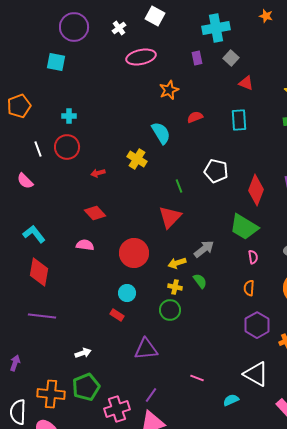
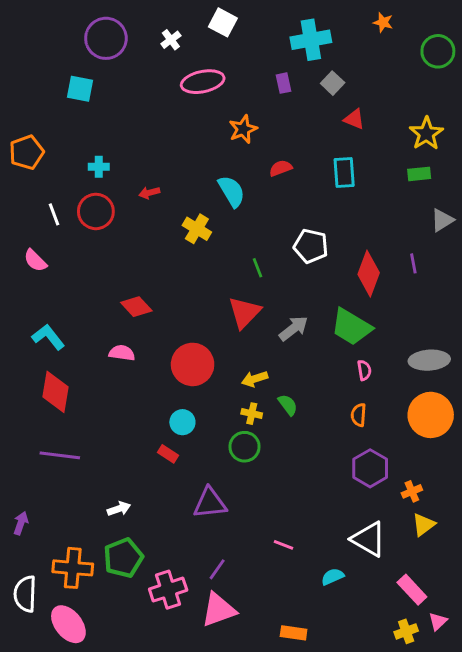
red arrow: (98, 173) -> (149, 193), moved
gray arrow: (204, 249) -> (294, 328), moved

